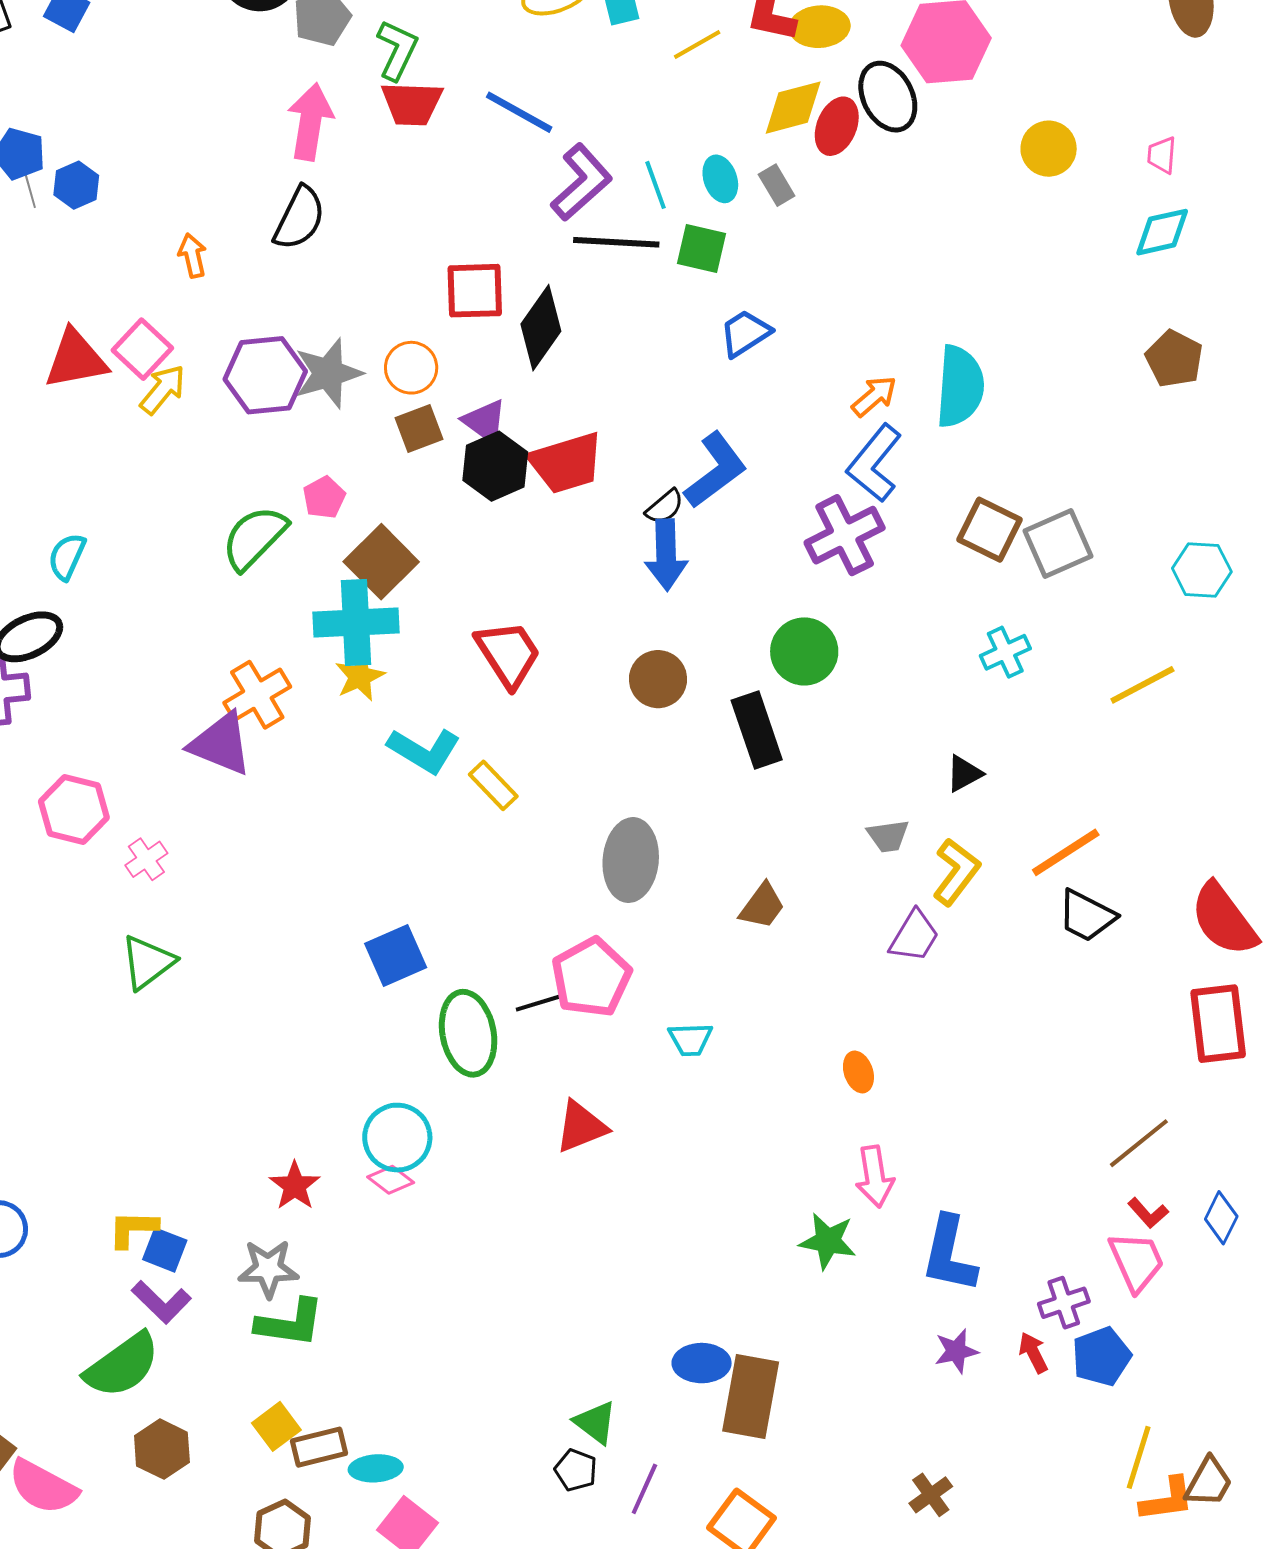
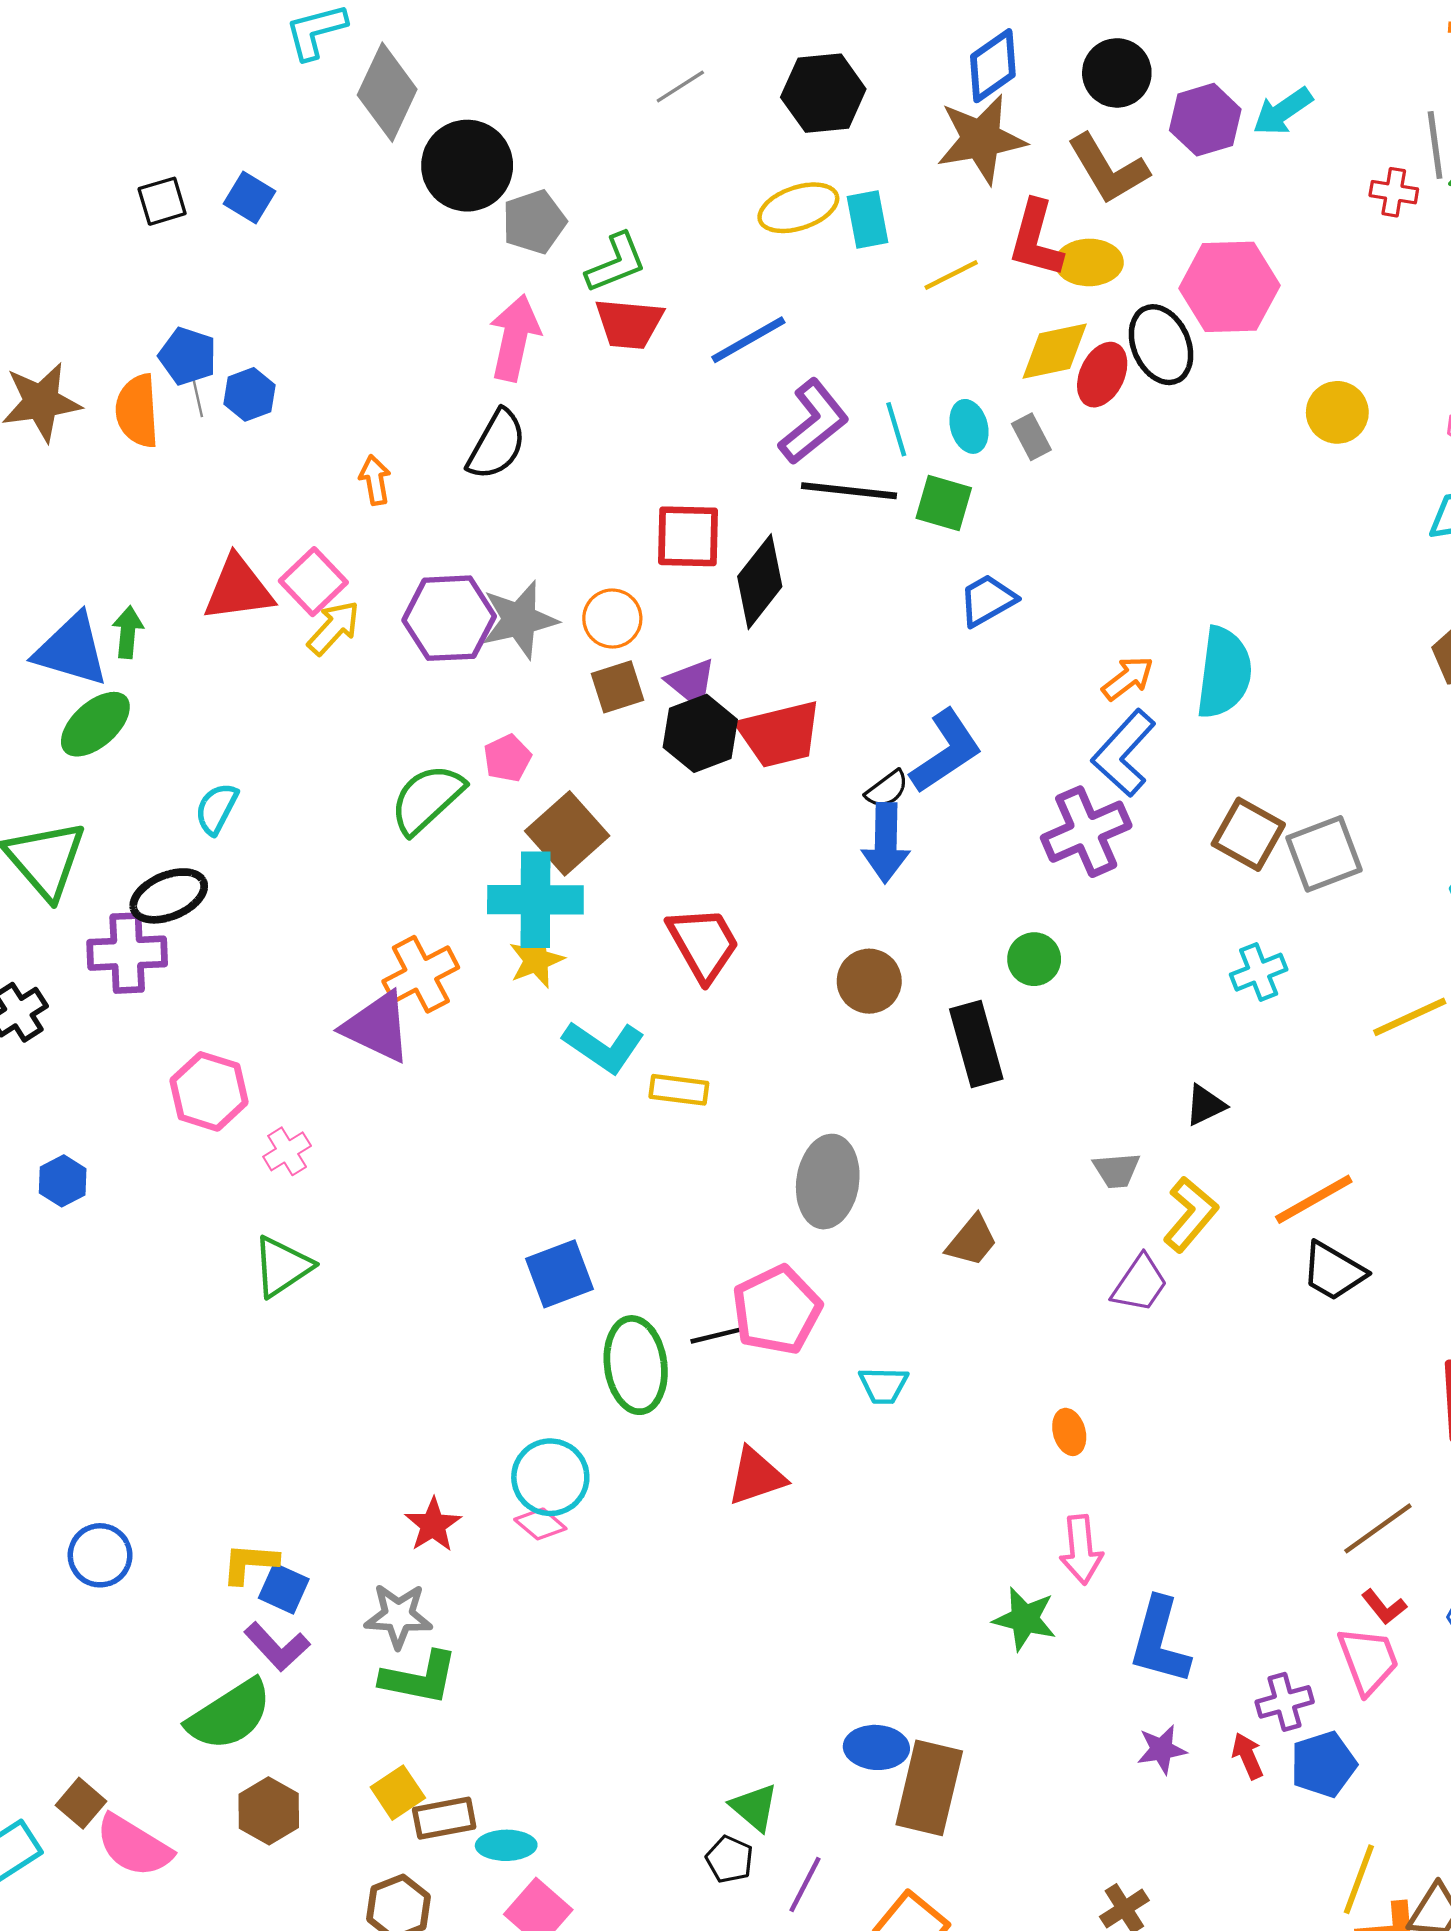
green L-shape: (397, 50) -> (616, 263), turned 40
blue line: (519, 112) -> (748, 340), turned -62
green circle: (804, 651) -> (1034, 959), size x0.7
yellow rectangle: (493, 785) -> (679, 1090), turned -42

